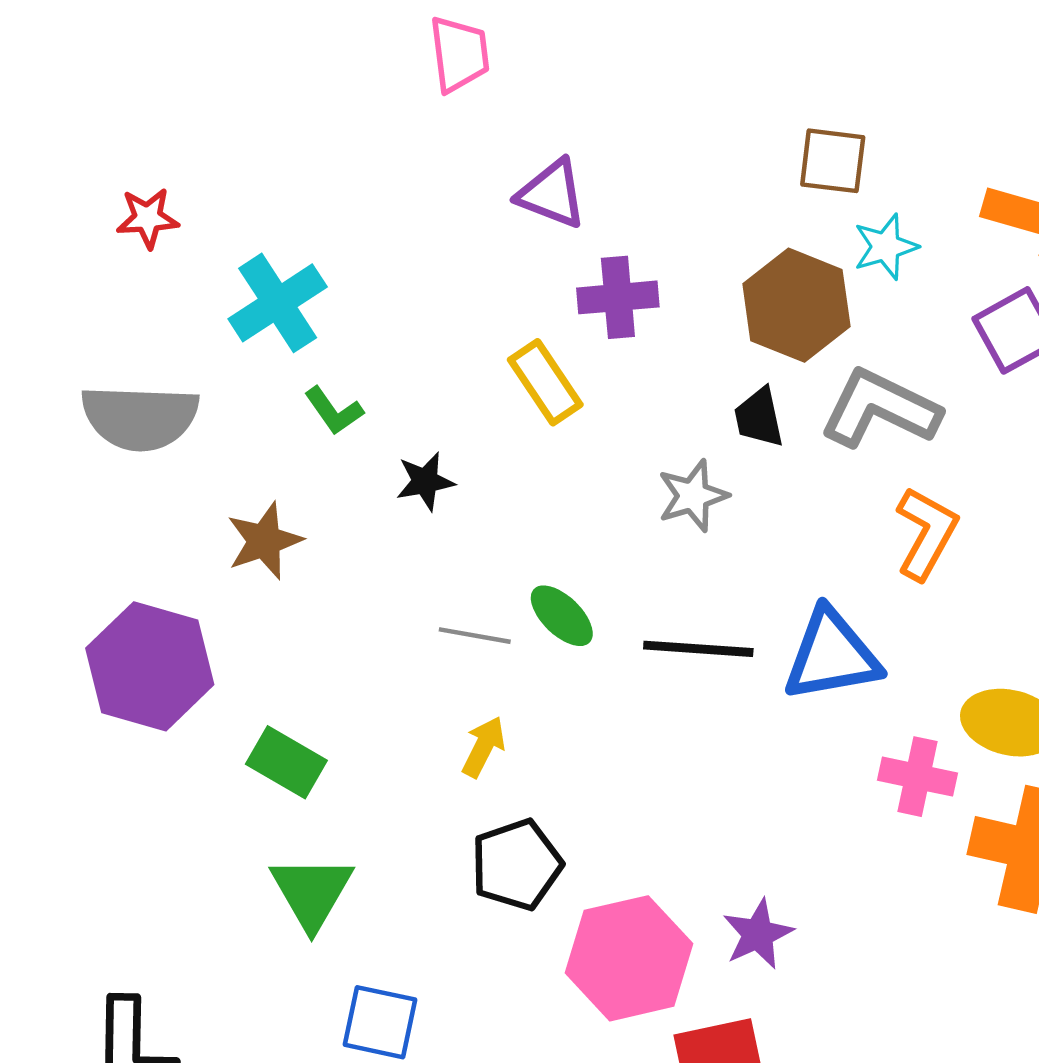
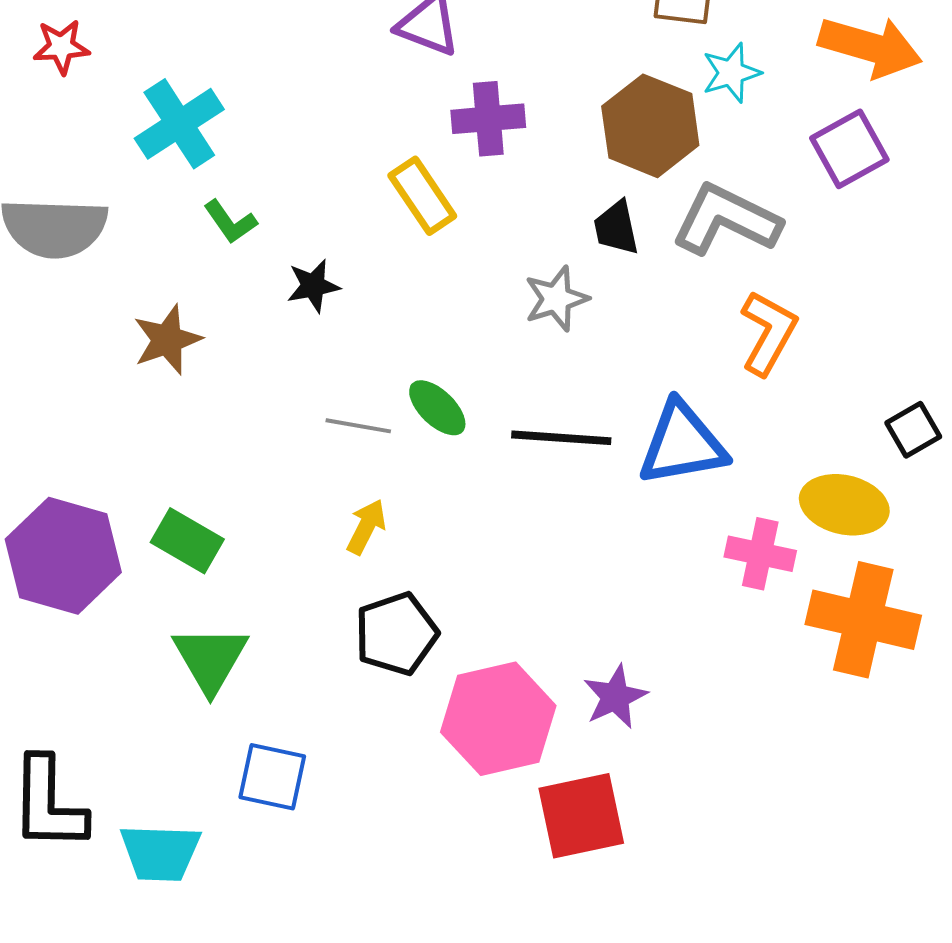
purple hexagon: (150, 666) -> (63, 556), moved

